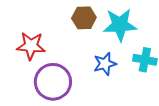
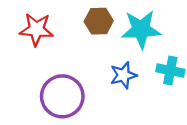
red star: (31, 46) -> (36, 29), moved

